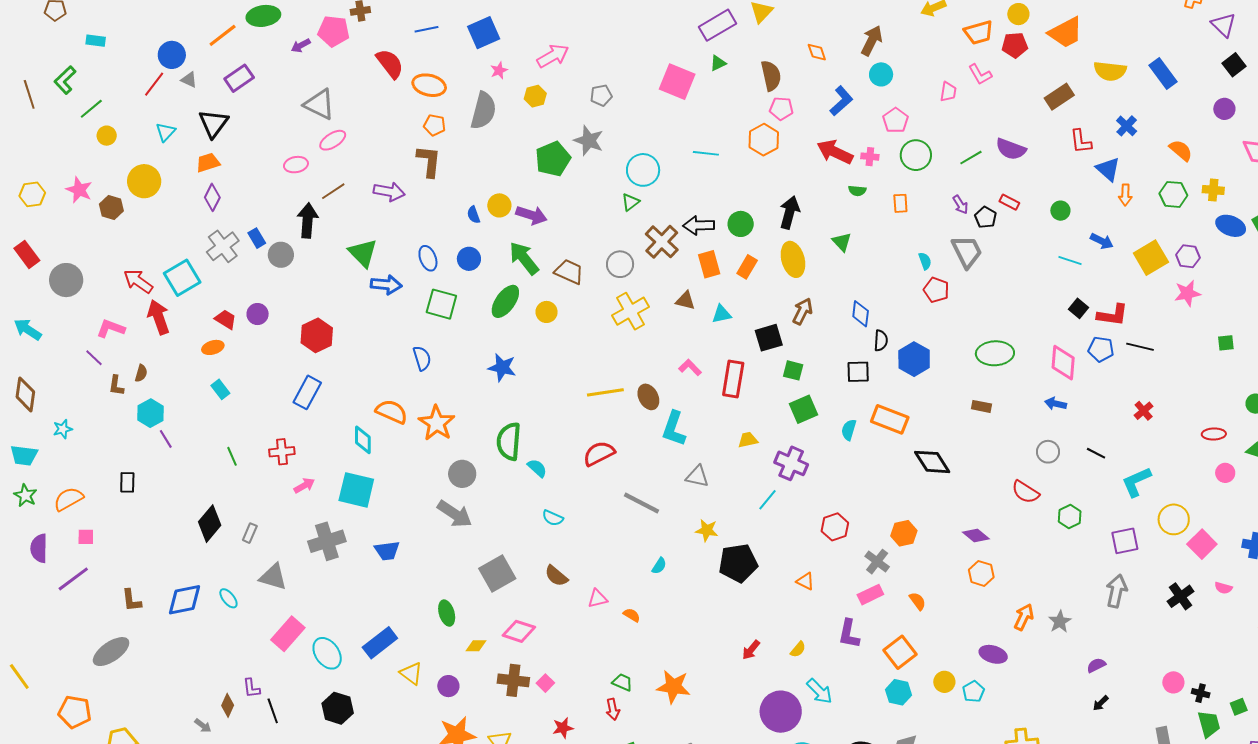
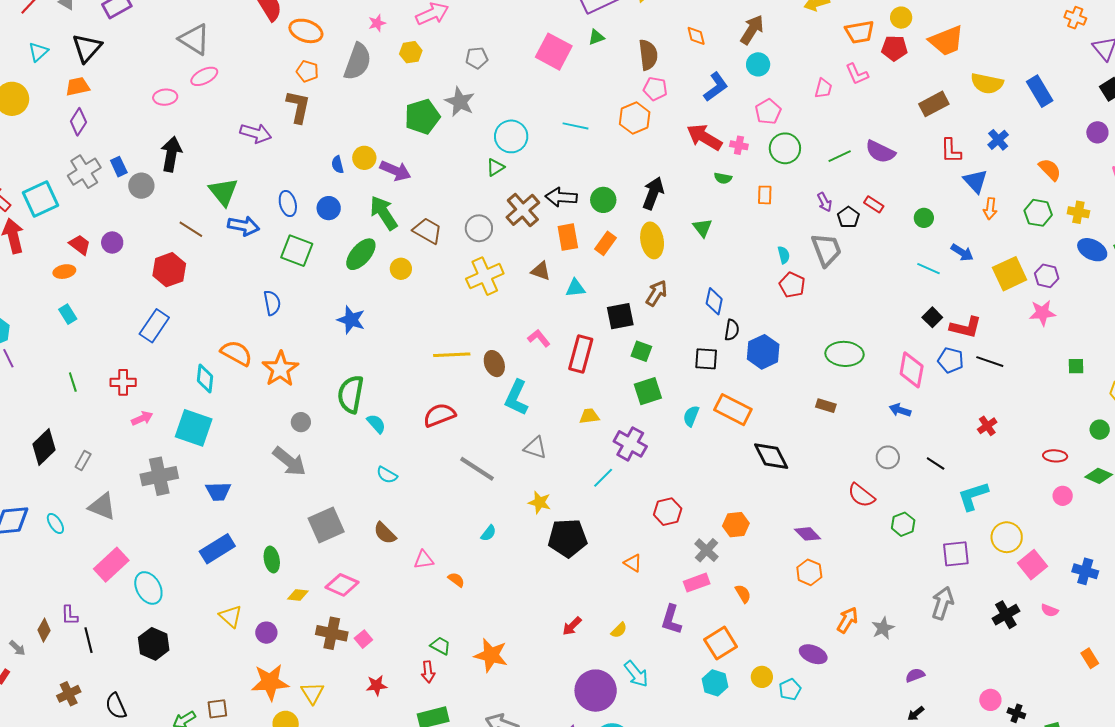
brown line: (333, 191) -> (191, 229), moved, turned 60
gray circle: (462, 474) -> (301, 422), size x0.7
blue rectangle: (380, 643) -> (217, 549), moved

